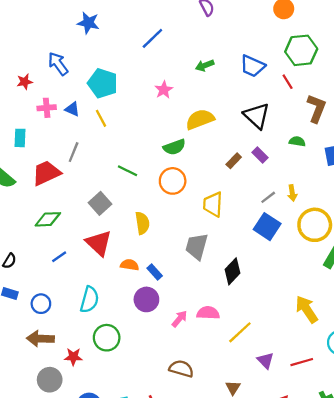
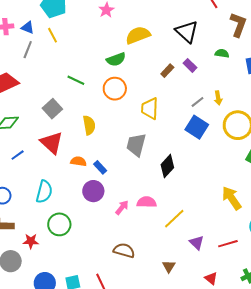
gray line: (74, 152) -> (28, 50), moved

